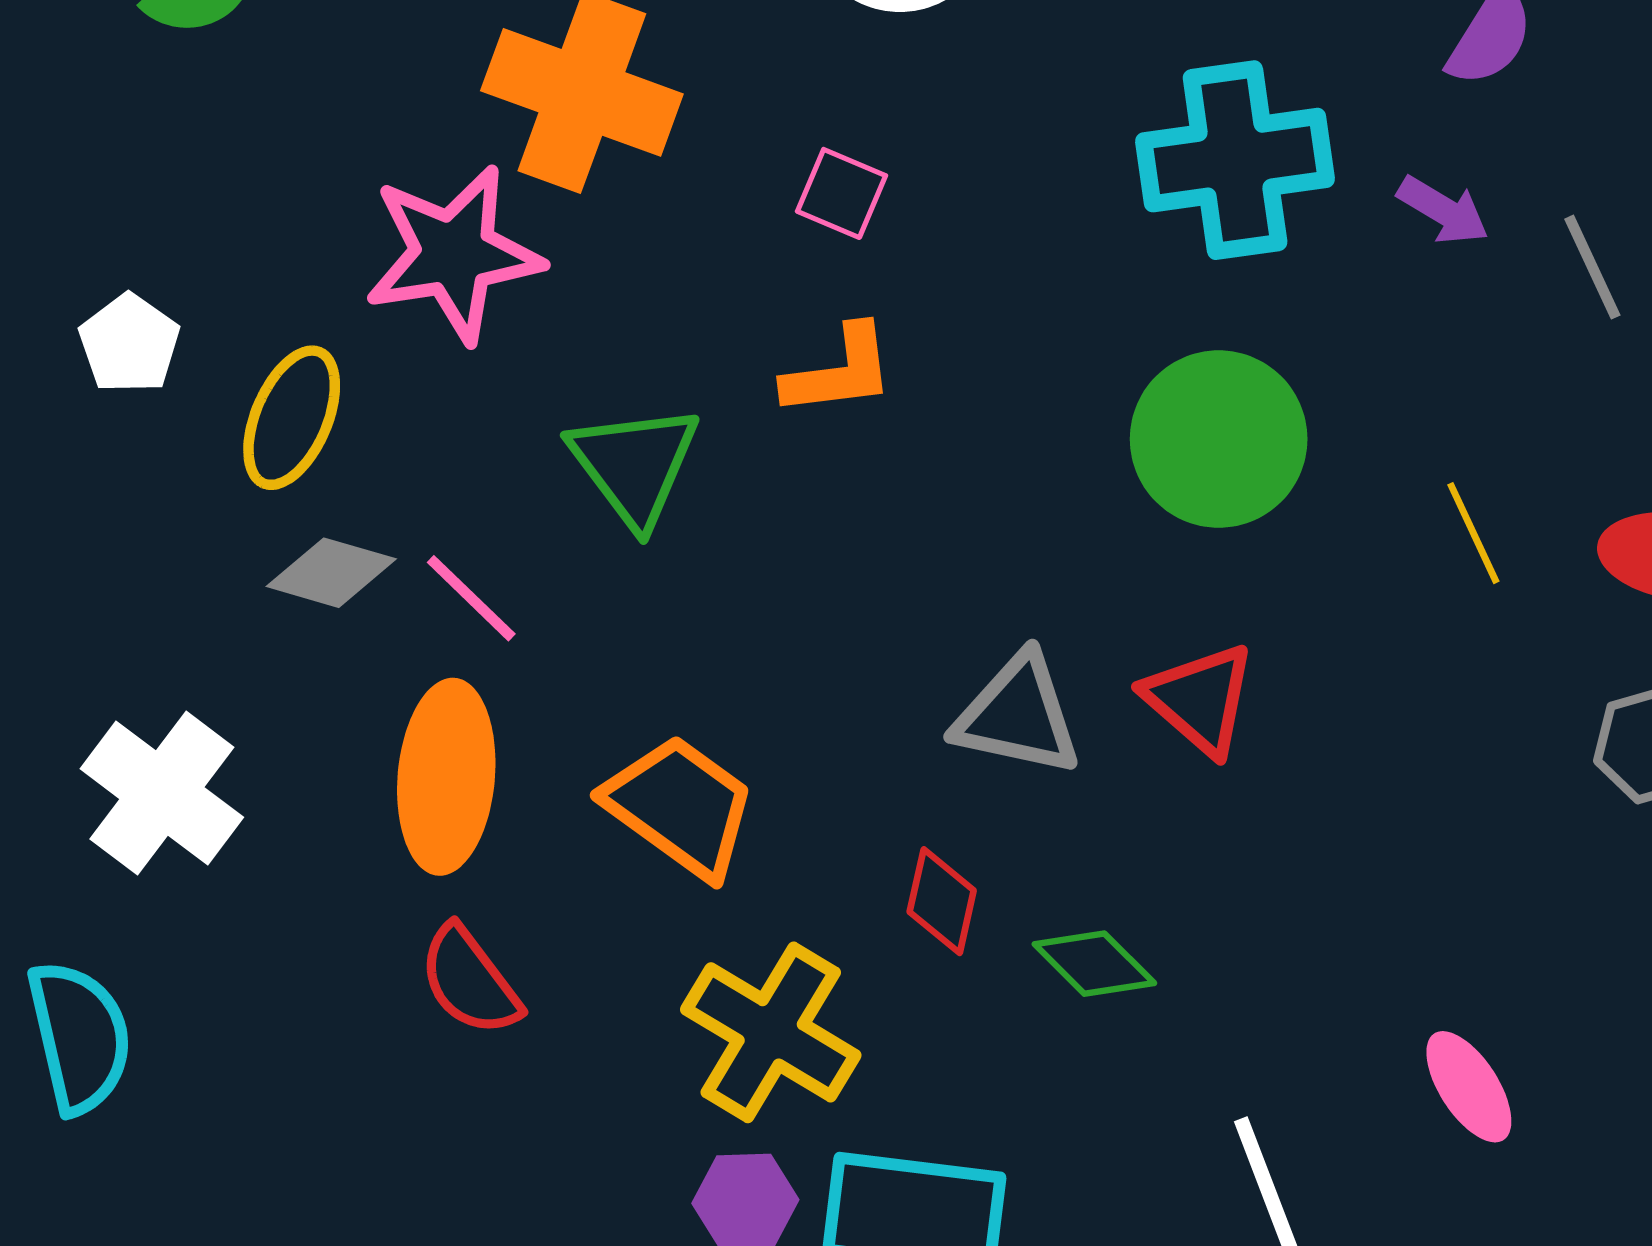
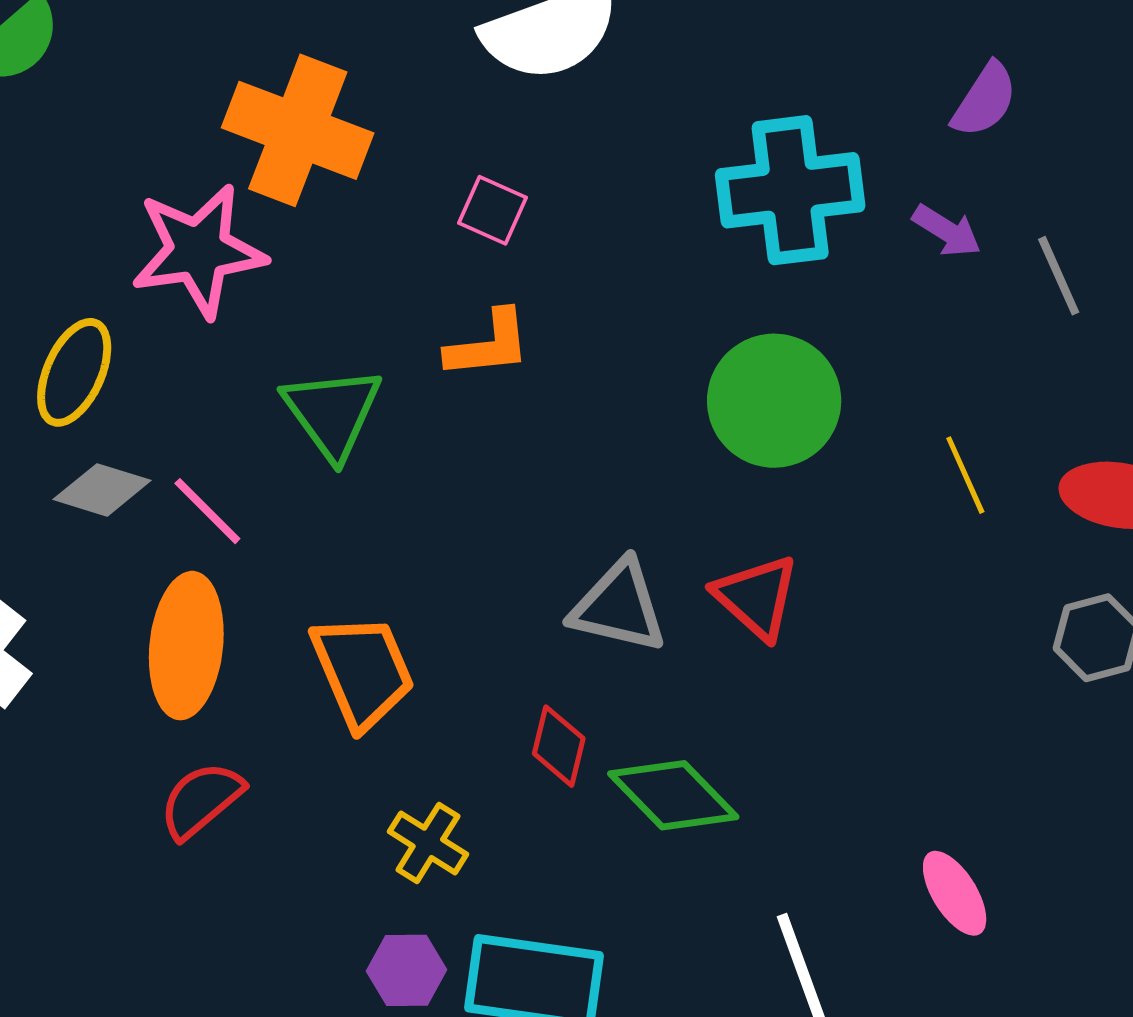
orange trapezoid: (680, 807) -> (363, 671), turned 30
green diamond: (1094, 964) -> (673, 795), size x1.4
red semicircle: (470, 981) -> (201, 800), turned 86
yellow cross: (771, 1032) -> (428, 843), size x0.6

